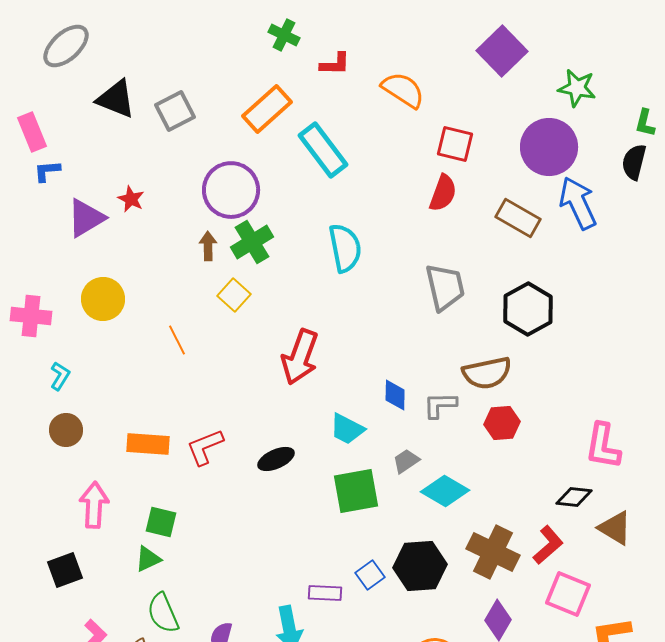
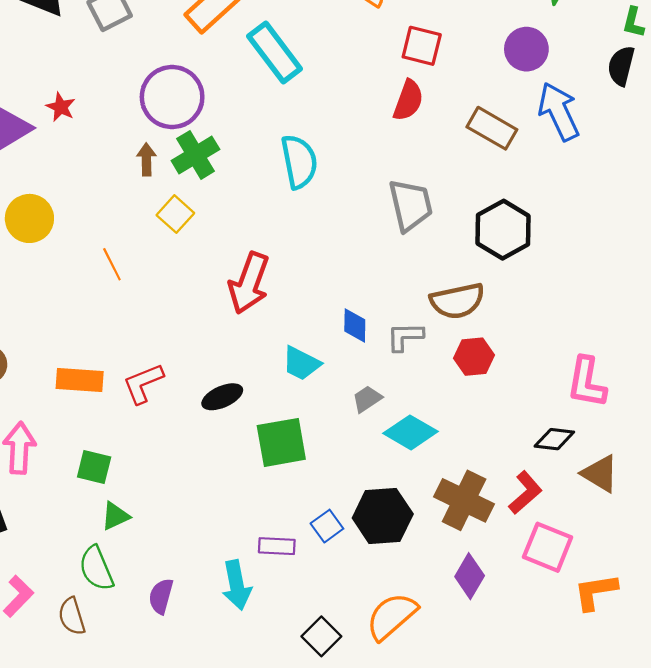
purple circle: (549, 147) -> (526, 49), size x0.7
green square: (356, 491) -> (281, 442), moved
green triangle: (148, 559) -> (115, 516), moved

